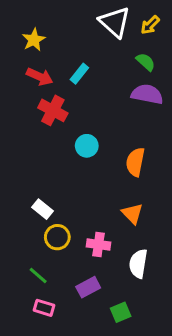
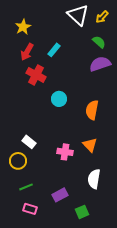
red arrow: (40, 77) -> (27, 52), turned 96
purple semicircle: (147, 94) -> (100, 64), turned -30
yellow circle: (57, 237) -> (18, 161), moved
pink cross: (99, 244) -> (65, 152), moved
green line: (38, 275) -> (26, 187), turned -64

